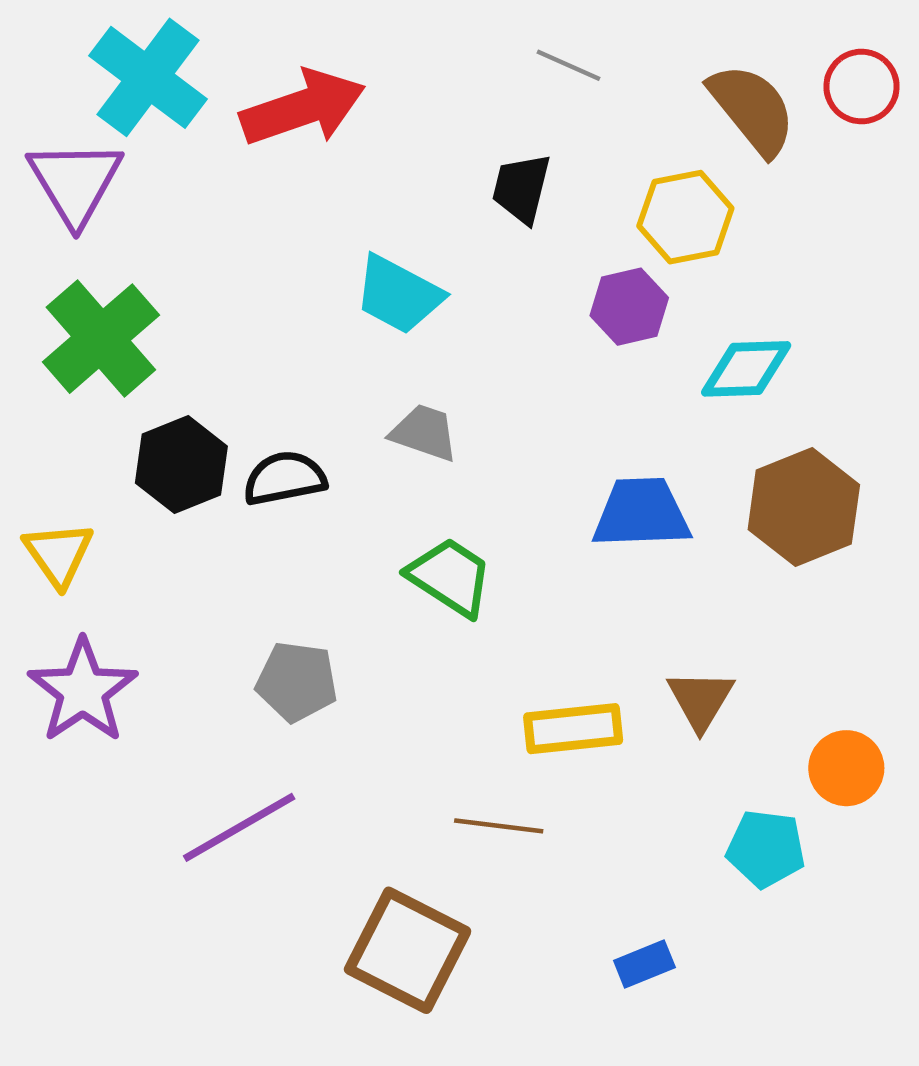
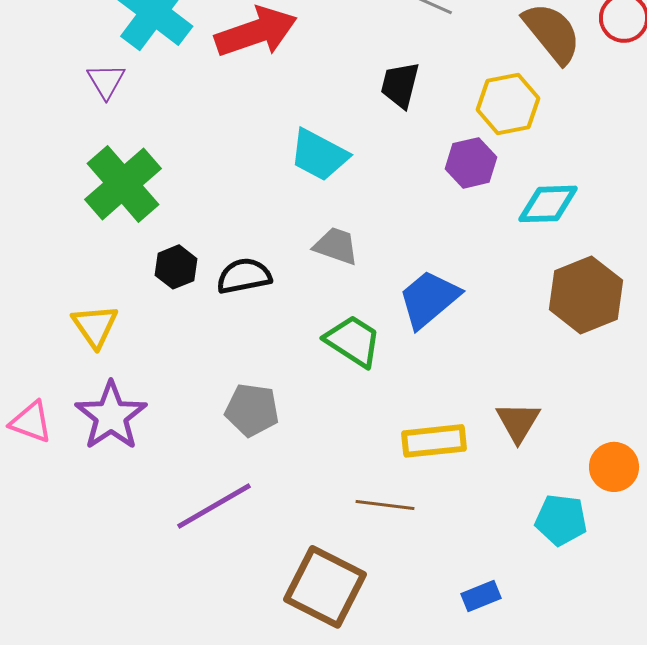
purple triangle: (75, 182) -> (106, 81), size x0.6
black hexagon: (181, 465) -> (176, 267), size x0.7
blue trapezoid: (641, 513) -> (429, 299), moved, turned -38

